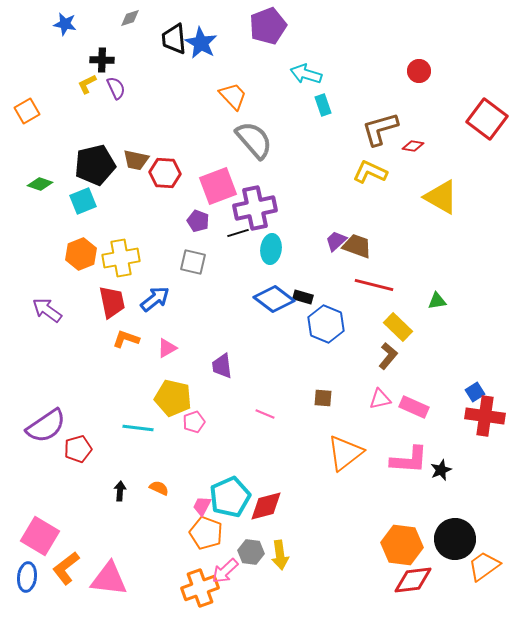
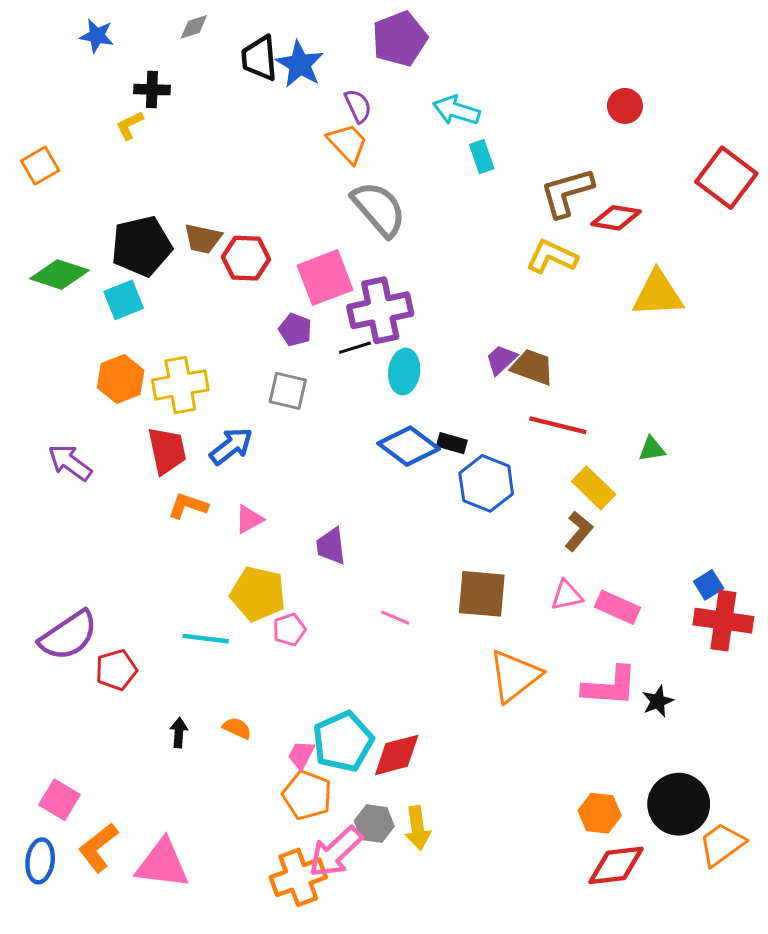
purple semicircle: (116, 88) -> (358, 106), moved
red diamond: (413, 146) -> (616, 218), size x1.5
green diamond: (40, 184) -> (59, 275), size x1.5
yellow triangle: (441, 197) -> (658, 294), turned -33
brown square: (323, 398) -> (482, 594), size x1.8
pink square: (40, 536) -> (59, 800), size x0.7
orange hexagon: (402, 545) -> (600, 813), size x0.7
pink arrow: (225, 571) -> (336, 852), size x1.4

